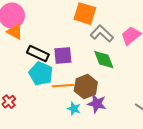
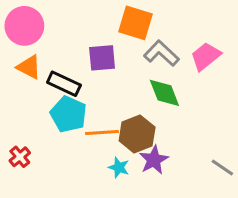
orange triangle: (15, 32) -> (29, 67), moved
purple square: (63, 56) -> (102, 58), moved
purple star: (97, 104) -> (154, 160), turned 30

